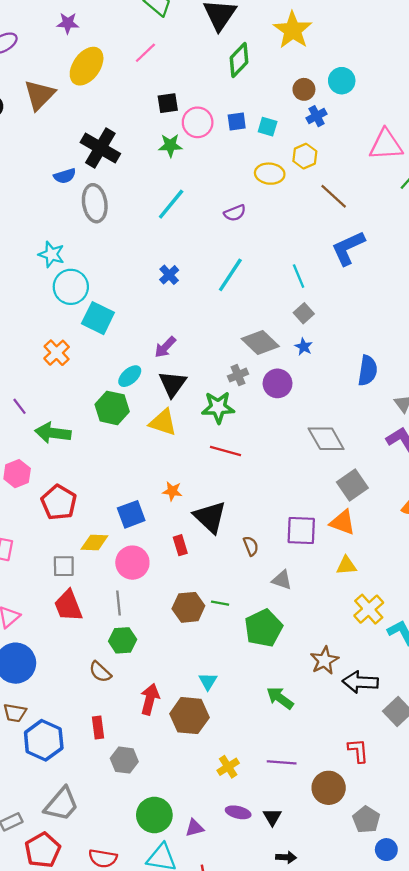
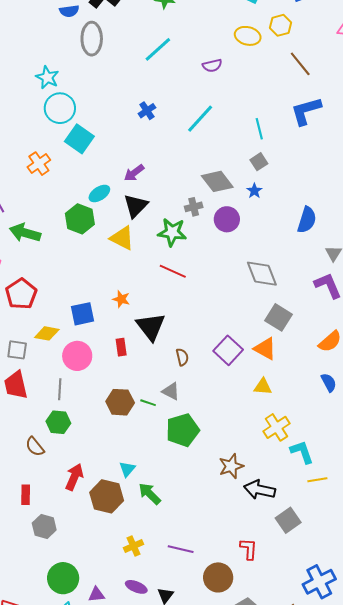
gray square: (352, 485) -> (279, 317), turned -32
purple square: (301, 531) -> (228, 350), turned 32
gray triangle: (282, 580) -> (171, 391), moved
green arrow: (280, 698) -> (150, 494), moved

